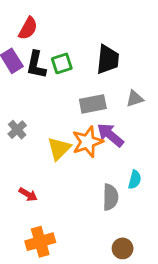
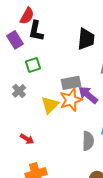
green square: (62, 63) -> (33, 65), moved
black L-shape: (36, 65) -> (36, 31), moved
gray rectangle: (93, 104) -> (71, 83), moved

